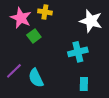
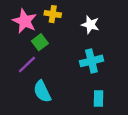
white star: (91, 21) -> (90, 25), moved, size x0.7
purple line: (14, 71) -> (27, 64), moved

